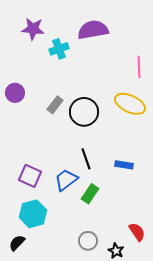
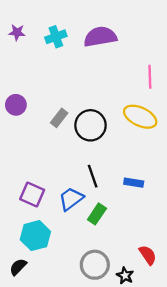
purple star: (33, 29) -> (17, 32), moved, size x0.7
cyan cross: (59, 49) -> (56, 37), moved
gray circle: (88, 241) -> (95, 265), size x1.4

